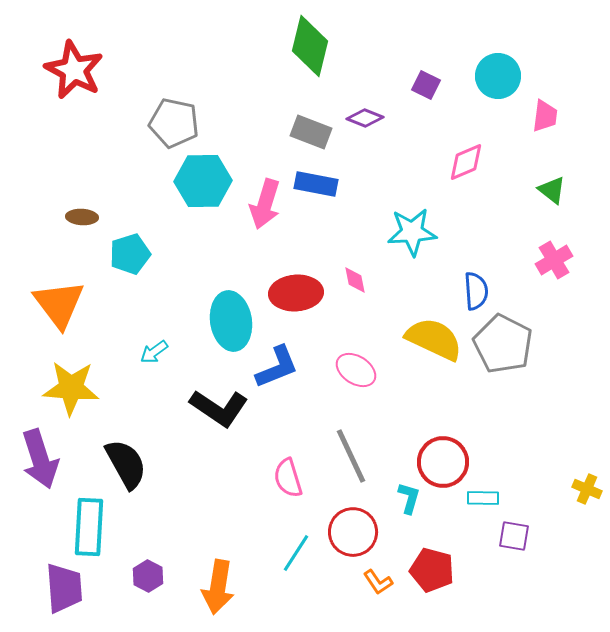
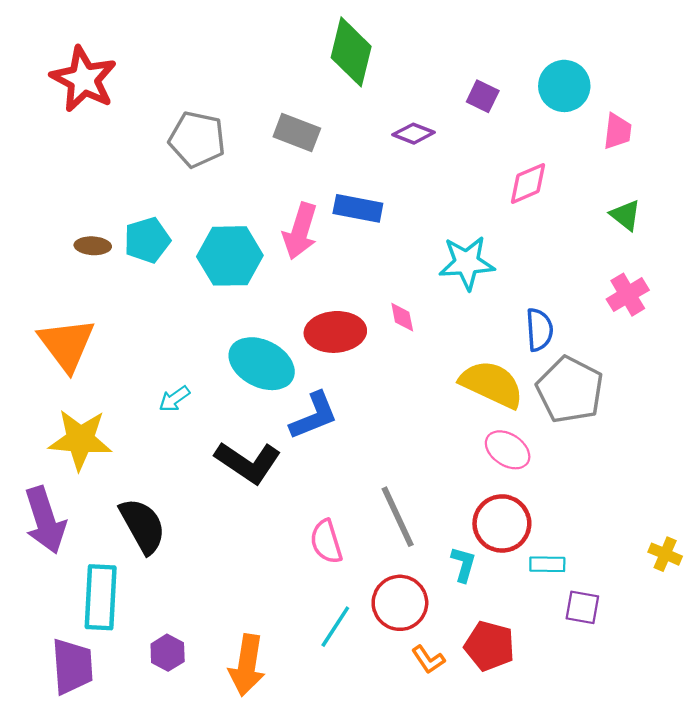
gray rectangle: (311, 132) -> (297, 132), moved
cyan hexagon: (203, 181) -> (230, 256), moved
cyan pentagon: (130, 254) -> (147, 240), moved
cyan ellipse: (231, 321) -> (262, 364), turned -54
pink ellipse: (356, 370) -> (508, 450), moved

